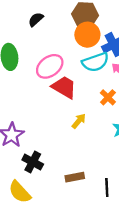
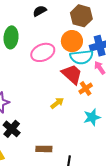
orange circle: (87, 35) -> (72, 41), moved
red trapezoid: (64, 87) -> (72, 74), moved

